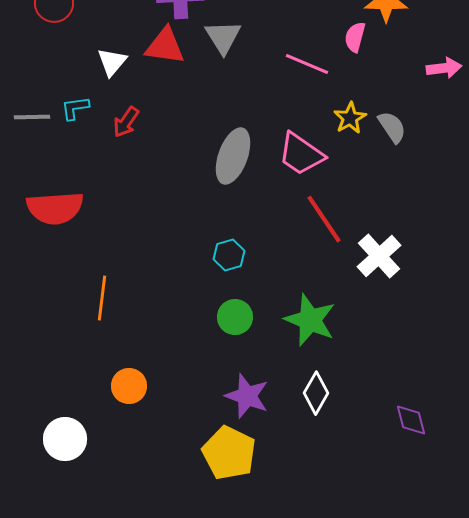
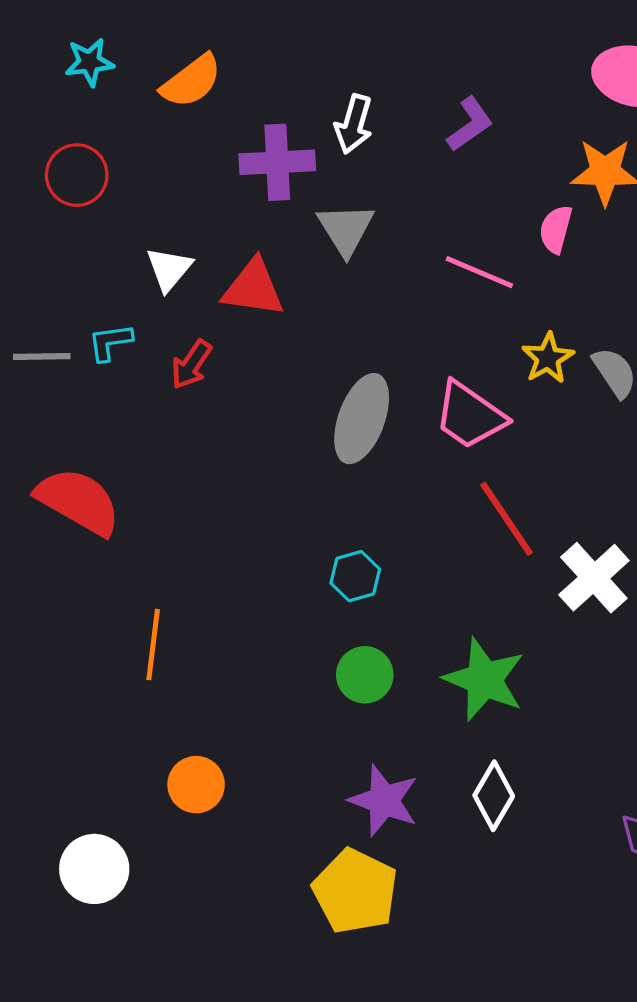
red triangle: (165, 46) -> (253, 288), moved
red semicircle: (55, 208) -> (78, 501), turned -146

